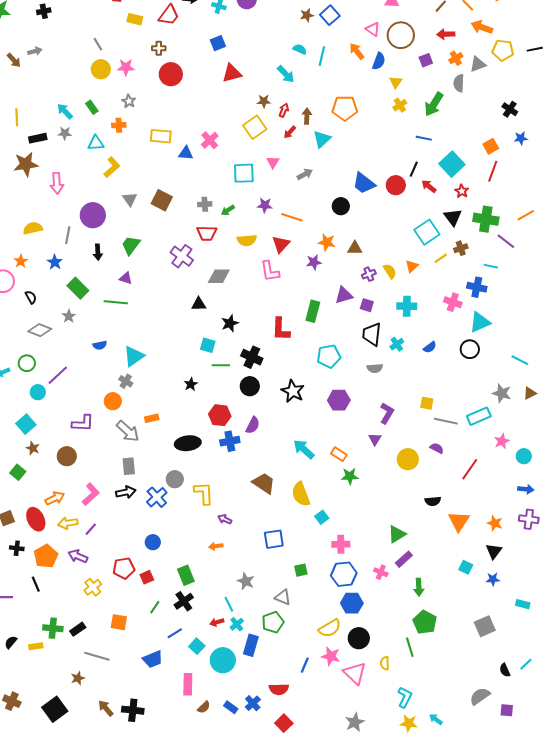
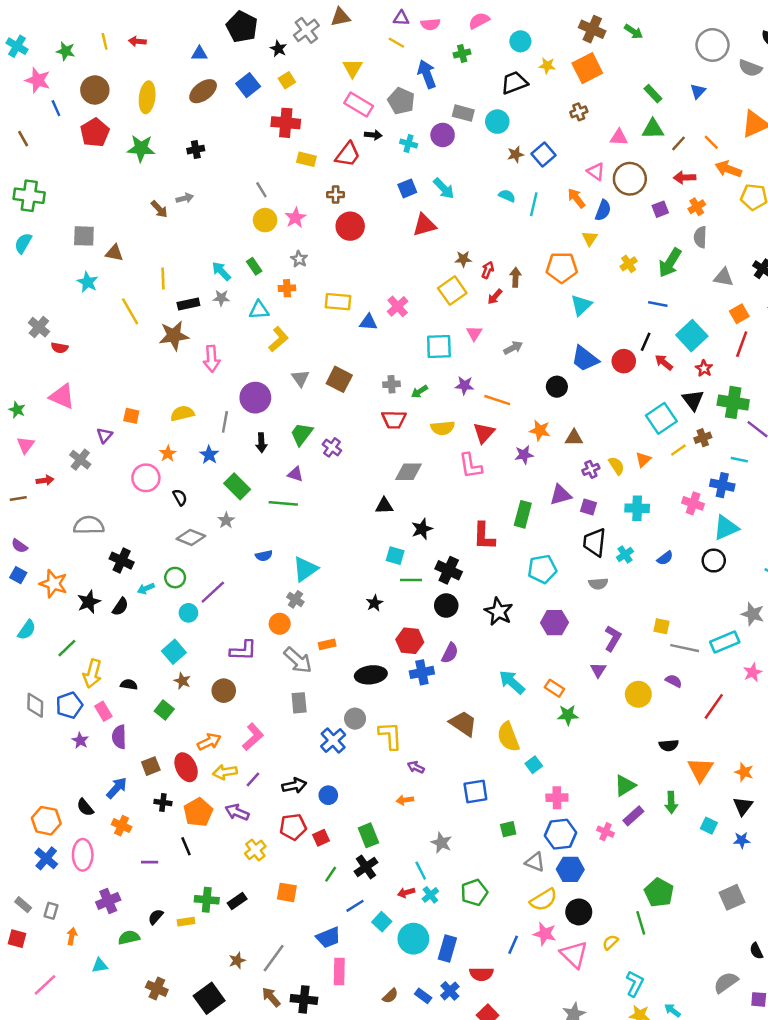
gray triangle: (478, 64) -> (723, 277), moved, turned 30
pink star: (126, 67) -> (295, 218), turned -30
cyan arrow: (286, 74) -> (444, 188), moved
yellow triangle: (396, 82) -> (590, 238), moved
cyan triangle: (322, 139) -> (581, 305), moved
purple cross: (182, 256) -> (332, 447), moved, size x0.7
black arrow: (126, 492) -> (294, 785), moved
green arrow: (419, 587) -> (671, 802), moved
gray triangle: (283, 597) -> (535, 862), moved
blue rectangle: (251, 645) -> (447, 948), moved
gray line: (97, 656) -> (274, 958), moved, turned -70
yellow semicircle: (385, 663) -> (610, 942), turned 48
pink rectangle: (188, 684) -> (339, 972), moved

